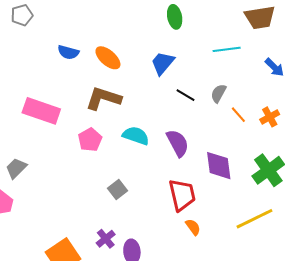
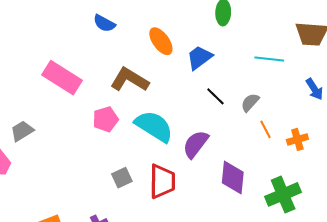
orange ellipse: (108, 58) -> (161, 41), moved
cyan semicircle: (136, 136) -> (154, 126), size x1.4
purple semicircle: (178, 143) -> (196, 144), turned -128
red trapezoid: (182, 195) -> (162, 181), moved

